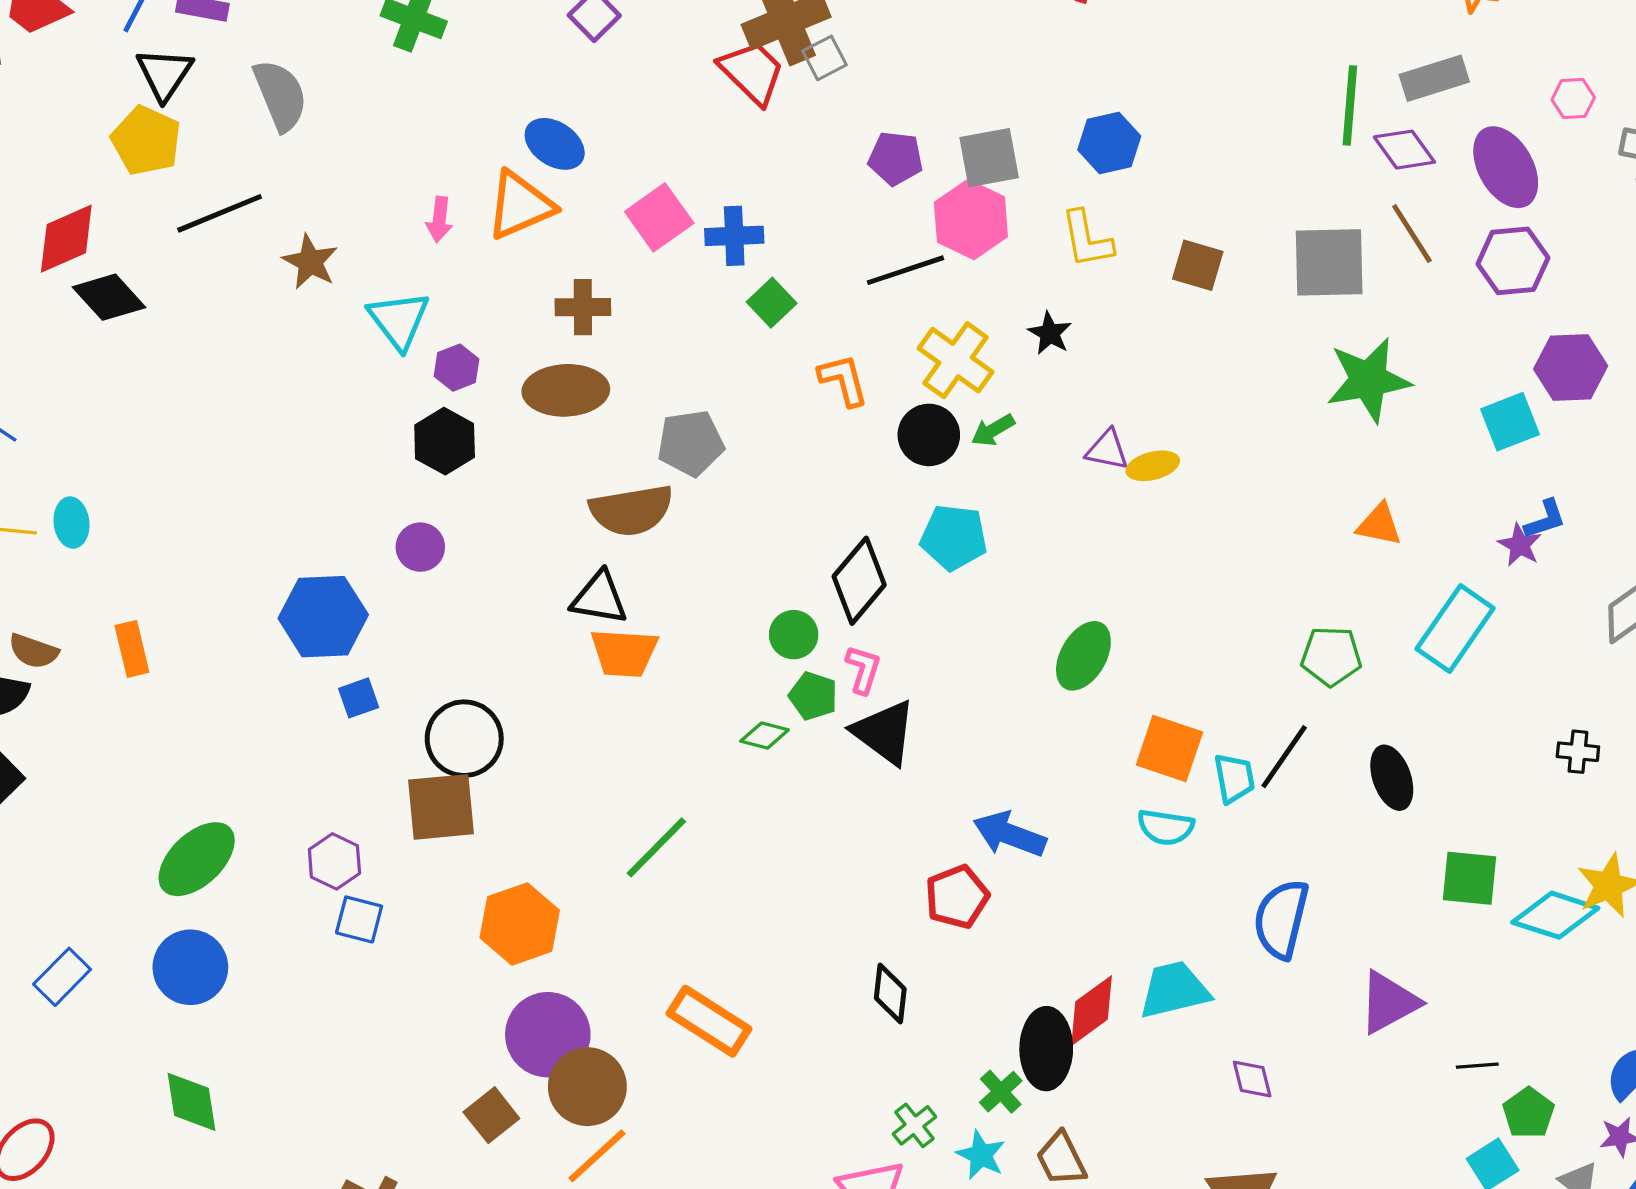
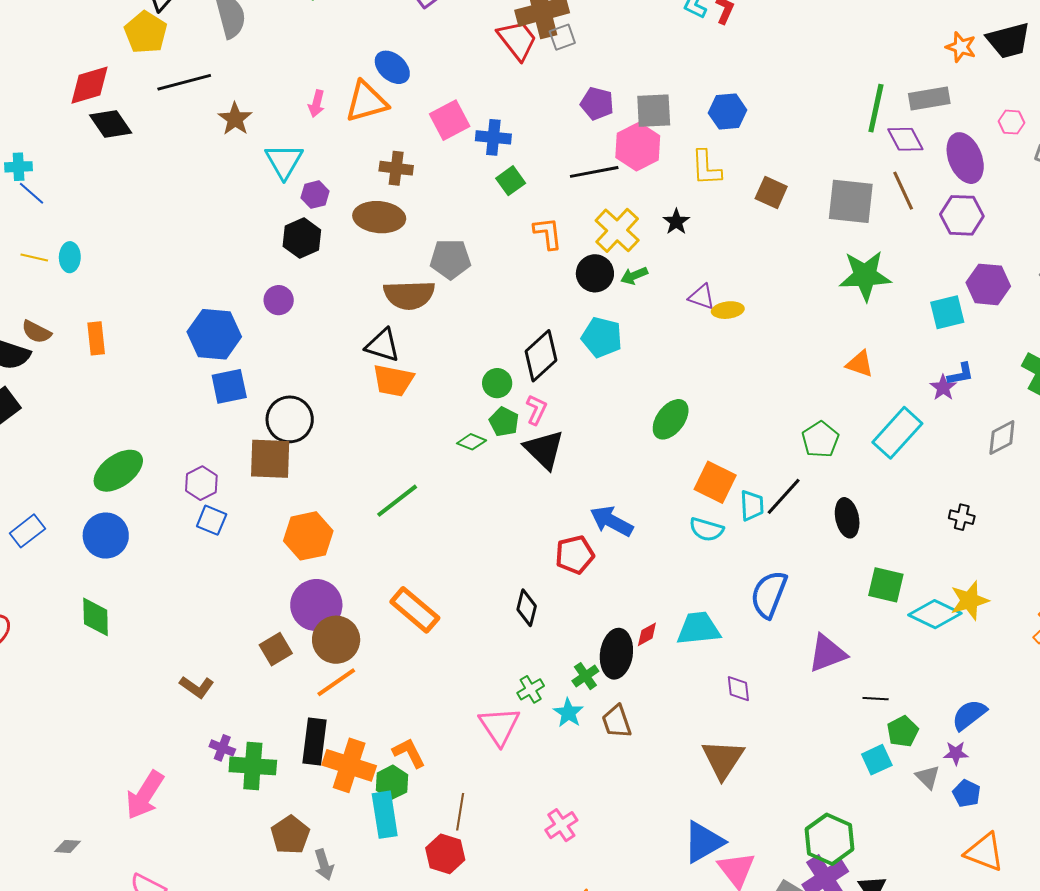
green pentagon: (1331, 656) -> (820, 440), turned 30
blue square: (359, 698) -> (229, 386), size x1.5
red diamond: (1092, 1010) -> (647, 634), size x0.6

